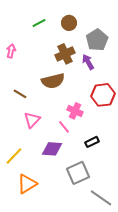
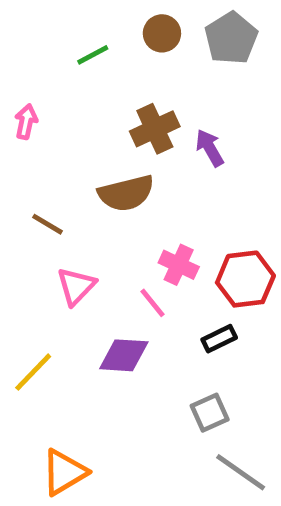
brown circle: (69, 23) -> (162, 33), moved
gray pentagon: (97, 40) -> (231, 38), moved
red hexagon: (103, 95) -> (245, 279), moved
gray square: (78, 173) -> (210, 413), moved, size x0.7
orange triangle: (27, 184) -> (64, 472), moved

